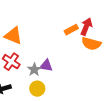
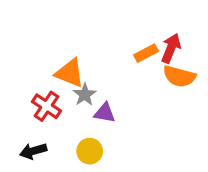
orange triangle: (13, 36) -> (70, 73), moved
gray star: (34, 70) -> (85, 95), moved

